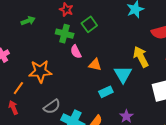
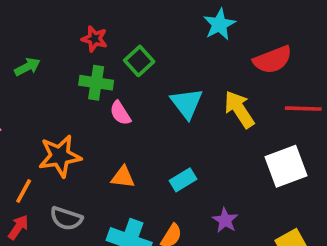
orange triangle: (95, 65) -> (123, 177), moved
cyan triangle: (123, 74) -> (187, 103), moved
gray semicircle: (52, 107) -> (66, 218), moved, turned 60
red arrow: (13, 108) -> (18, 227), turned 64

